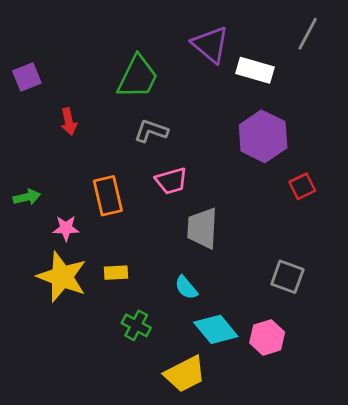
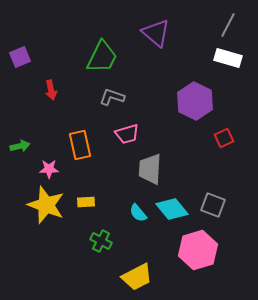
white rectangle: (255, 70) -> (228, 58), moved
cyan diamond: (216, 329) -> (172, 209), moved
pink hexagon: (267, 338) -> (198, 250), size x1.5

